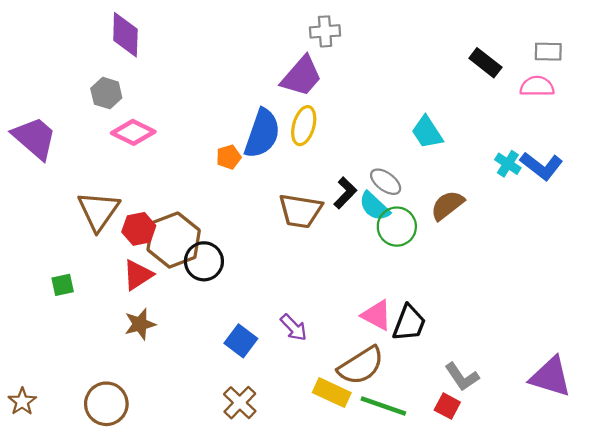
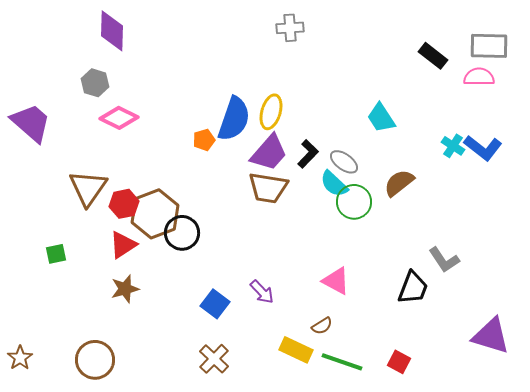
gray rectangle: (548, 52) -> (489, 46), size x1.5
purple trapezoid: (301, 76) -> (269, 153), moved
black L-shape: (345, 193) -> (308, 154), moved
black trapezoid: (409, 323) -> (413, 288), moved
brown semicircle: (361, 366) -> (322, 326), size x0.5
gray L-shape: (462, 377) -> (444, 260), moved

